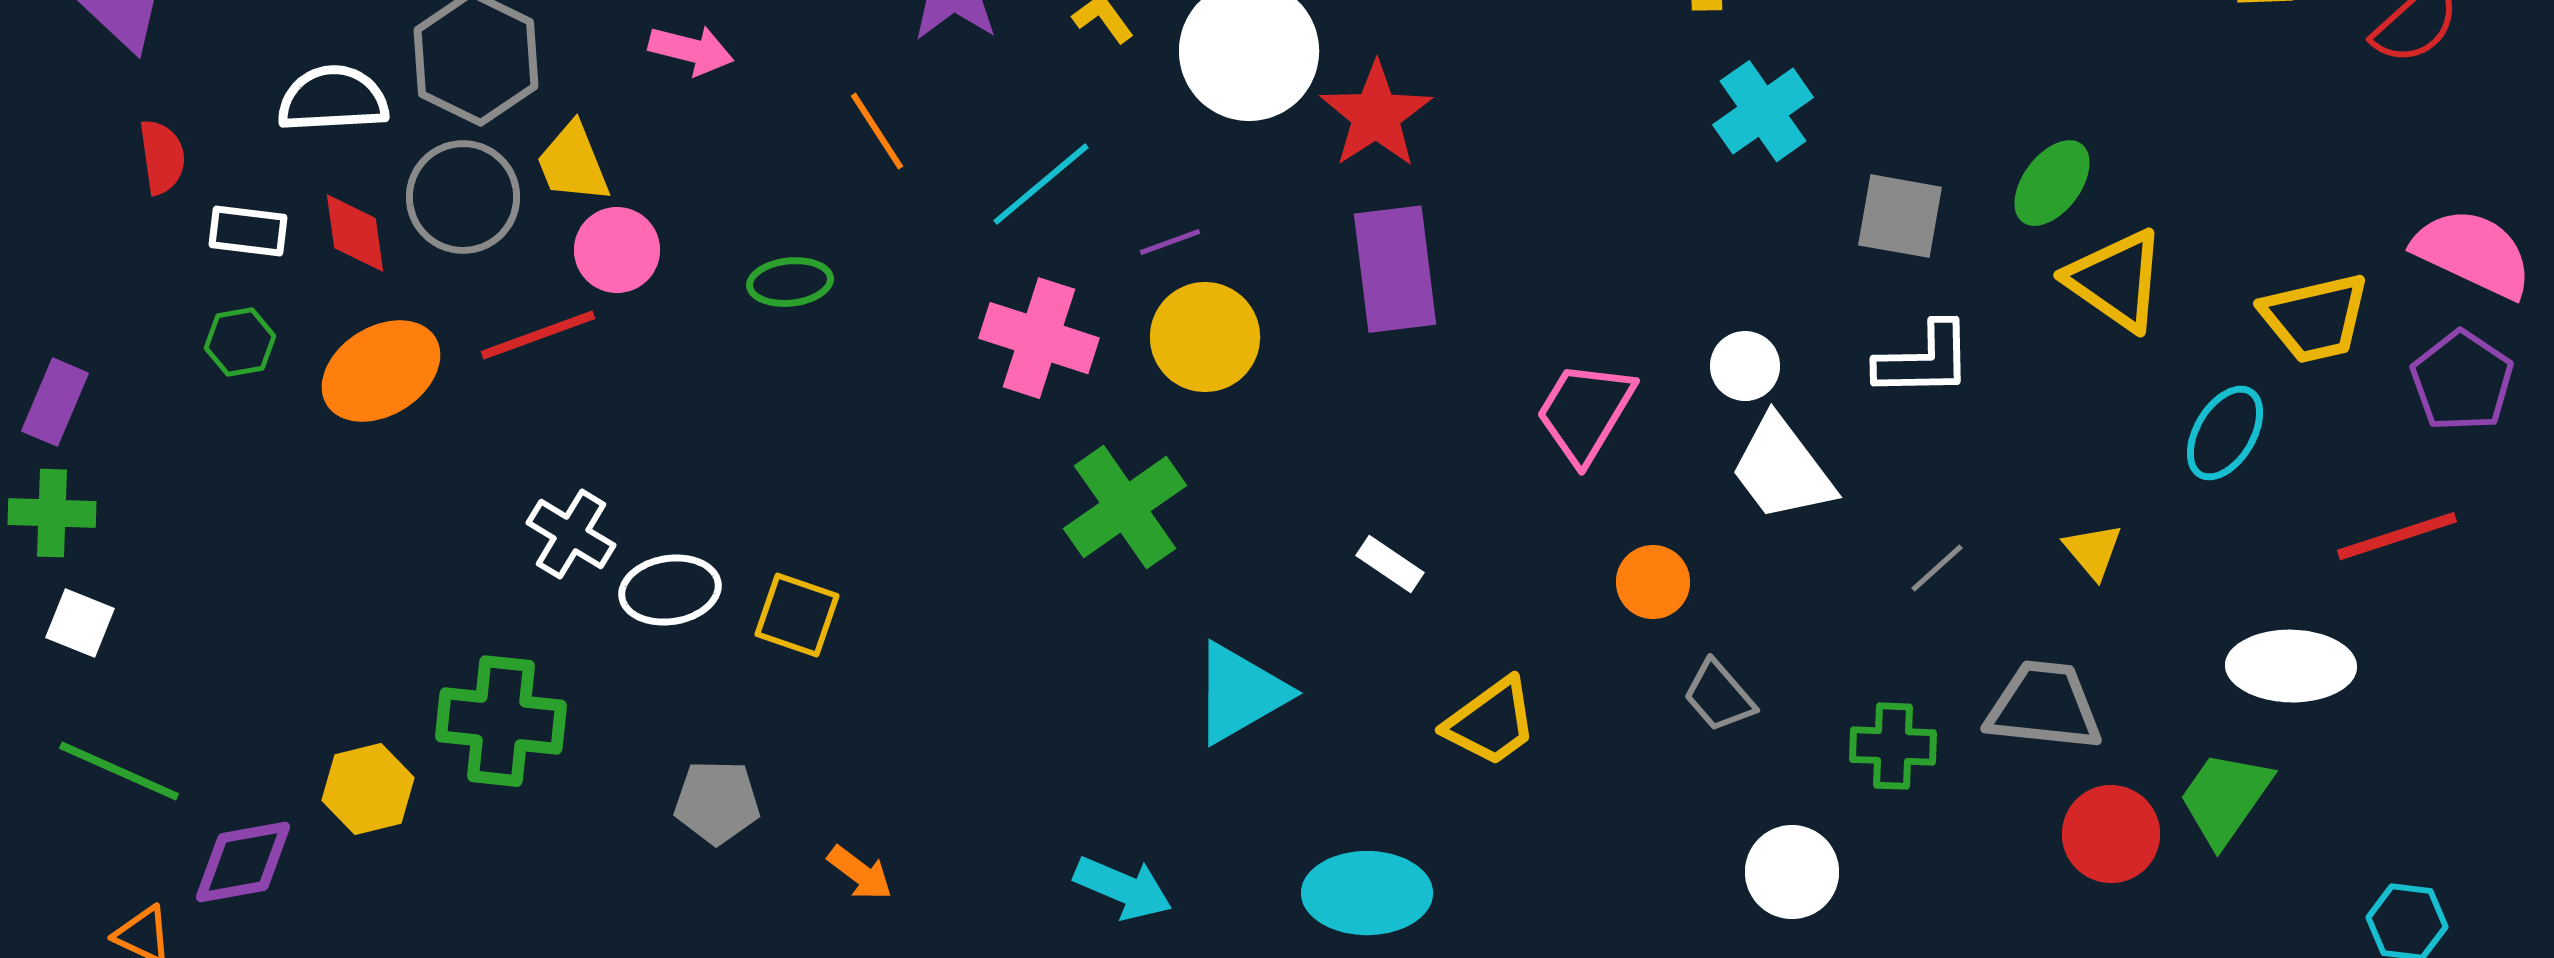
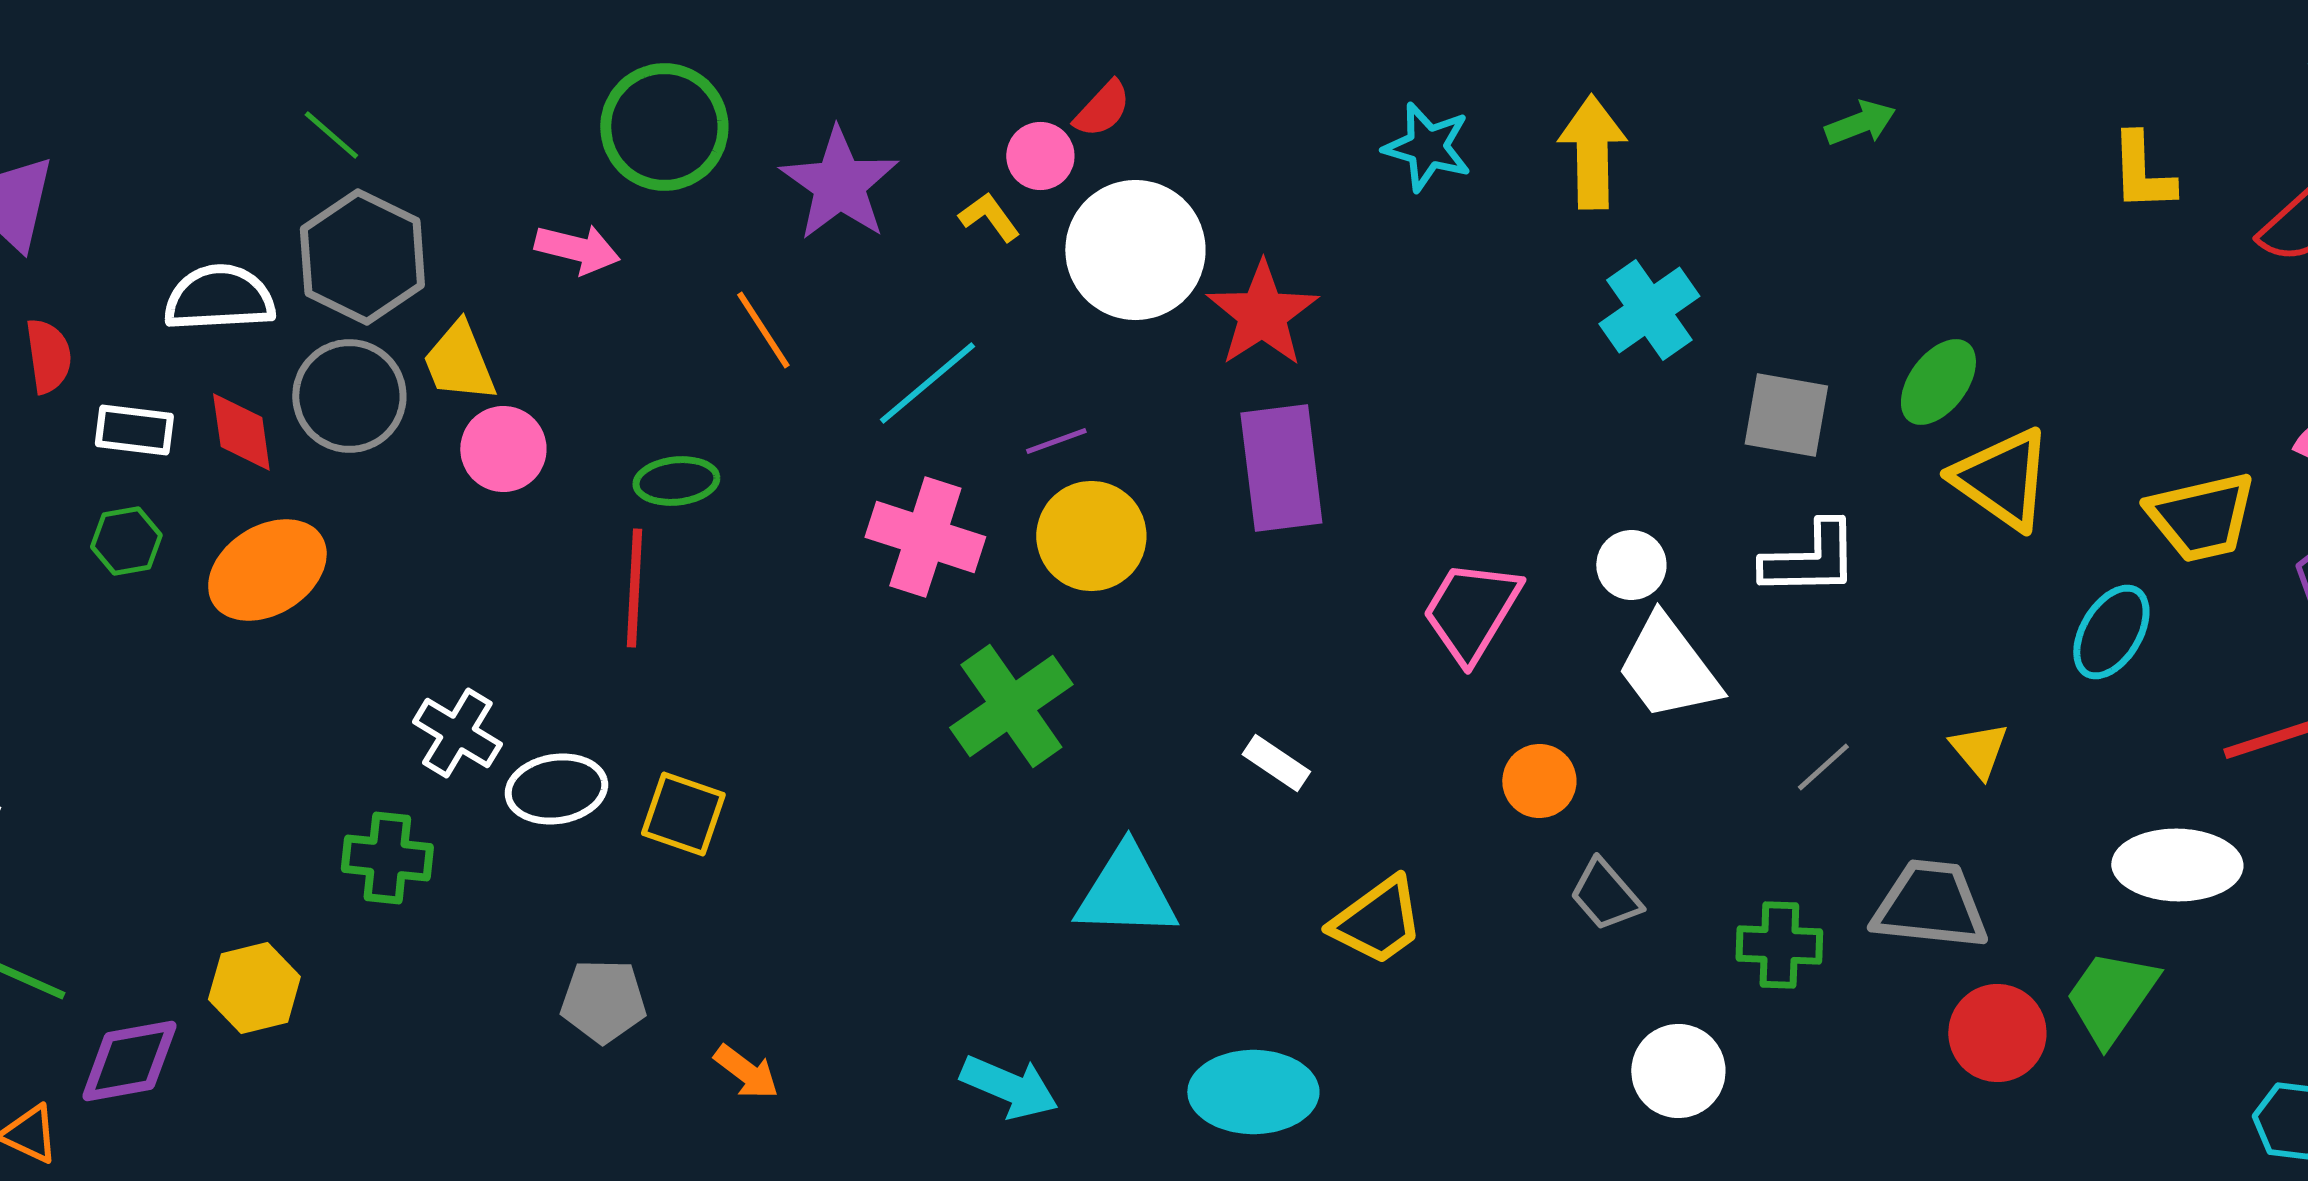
red line: (538, 335) -> (634, 588), moved, turned -67
cyan triangle: (1240, 693) -> (1126, 892), turned 32
green cross: (501, 721) -> (387, 858), moved, size x0.7

